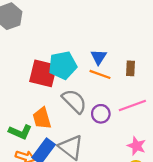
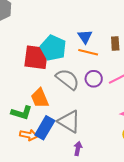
cyan pentagon: (63, 65) -> (53, 48), turned -30
purple circle: (101, 114) -> (94, 79), moved

